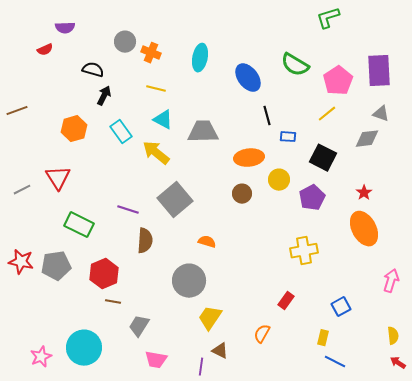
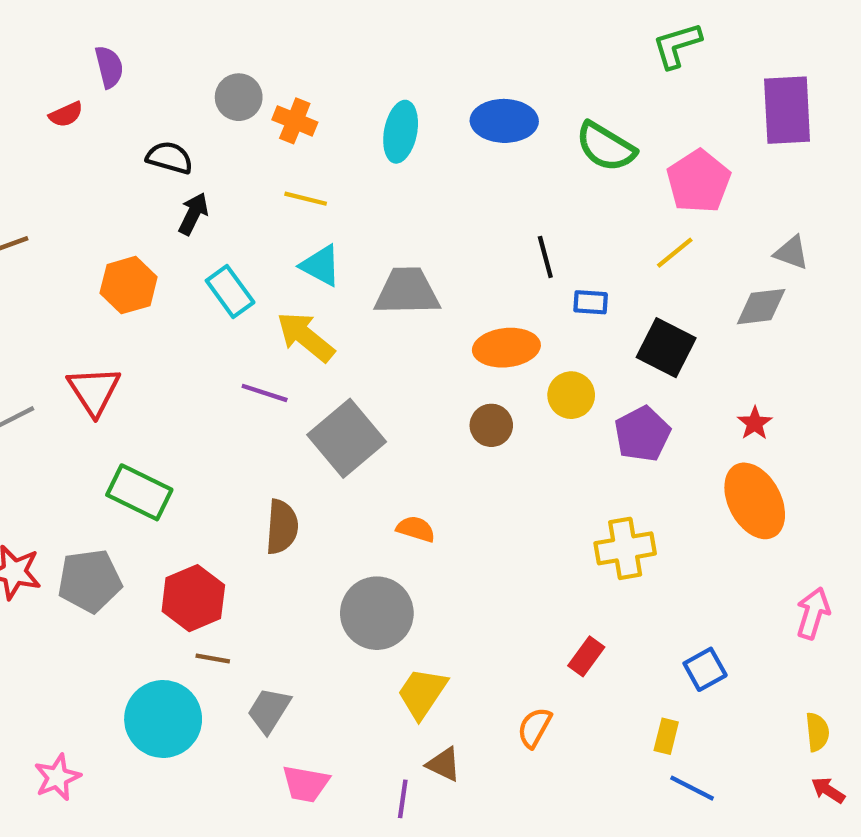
purple semicircle: (65, 28) -> (109, 67), turned -102
purple rectangle: (379, 71) -> (787, 110), moved
blue ellipse: (248, 78) -> (504, 121), moved, turned -52
purple line: (128, 210) -> (265, 393), moved
cyan circle: (84, 348) -> (163, 719), moved

